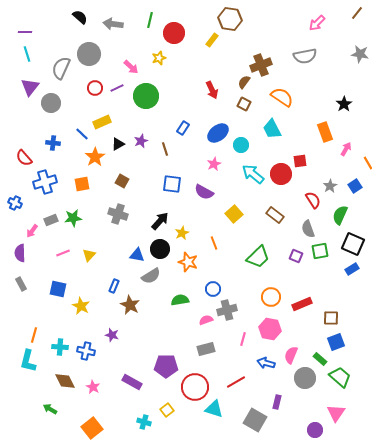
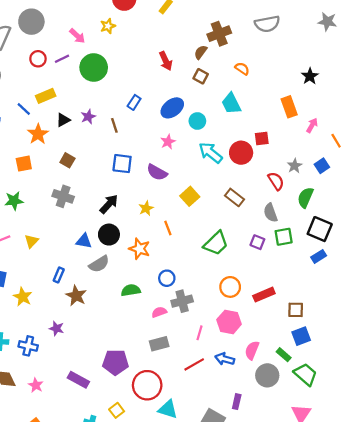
orange semicircle: (282, 97) -> (242, 69), size x0.6
yellow star: (182, 233) -> (146, 208), moved
red line: (236, 382) -> (194, 364), moved

